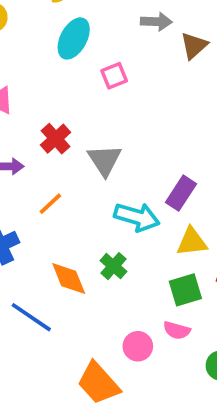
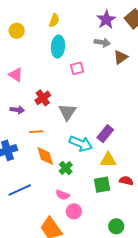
cyan ellipse: (74, 38) -> (58, 47), turned -30
orange line: (50, 204) -> (36, 132), turned 32
orange diamond: (69, 279) -> (45, 156), moved
blue line: (31, 317) -> (20, 190), turned -65
pink semicircle: (177, 330) -> (63, 195), moved

